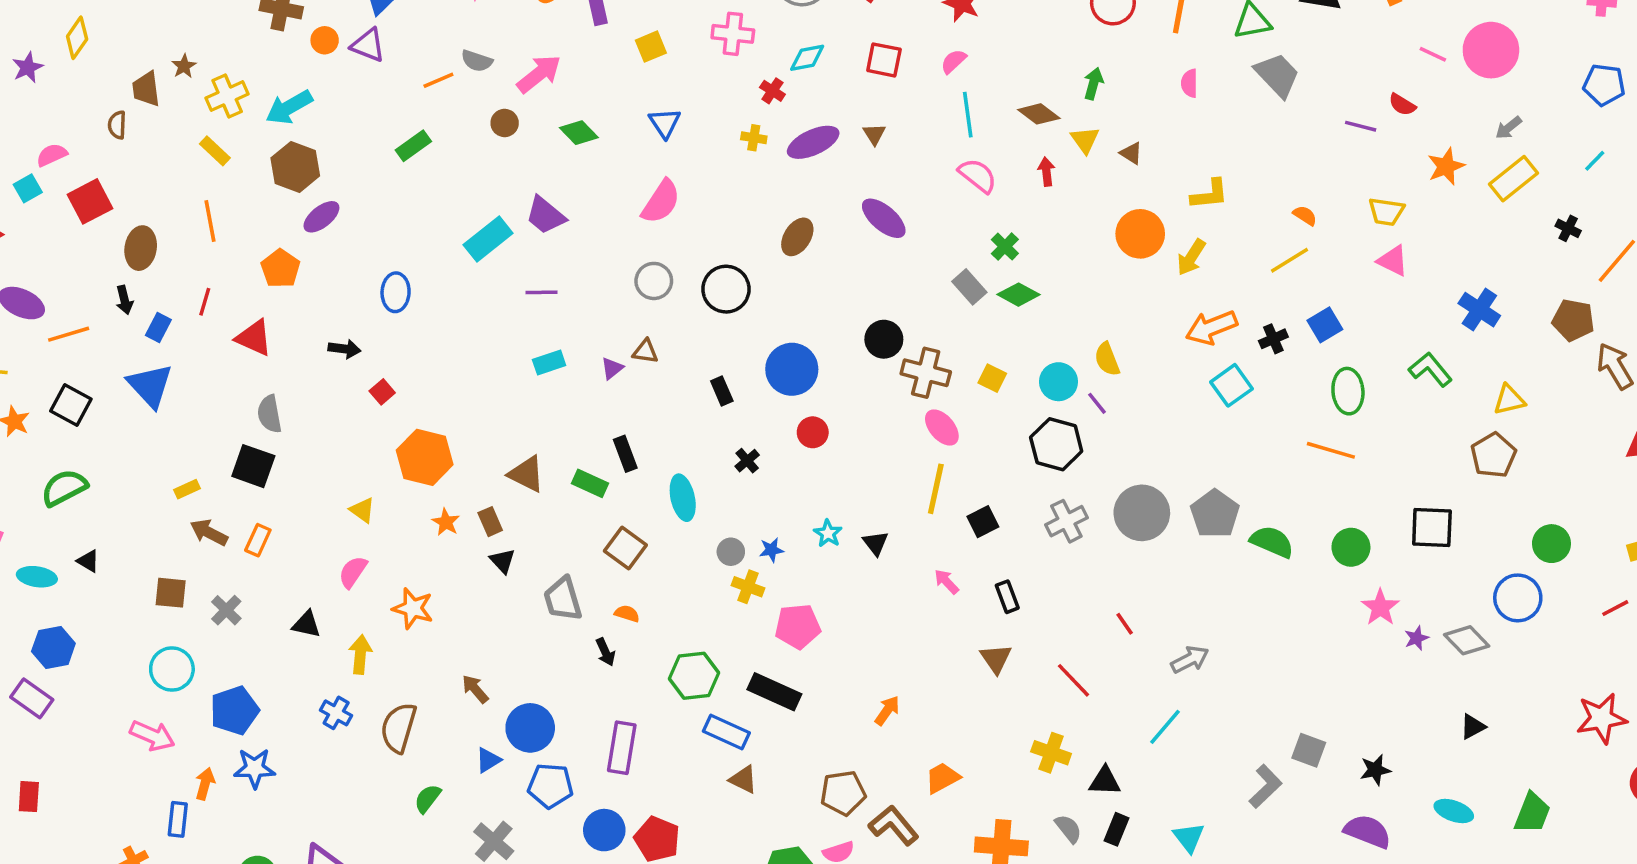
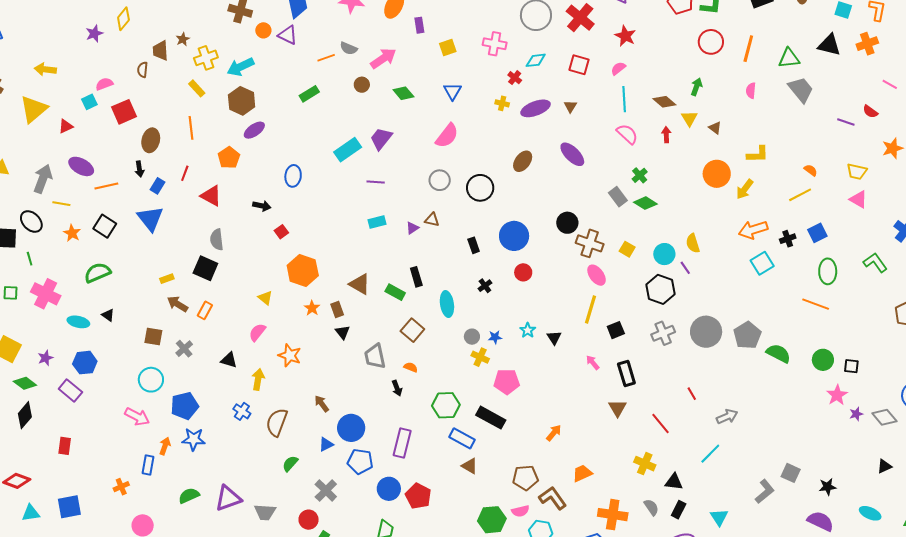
purple trapezoid: (545, 215) -> (381, 139), turned 85
black square: (1432, 528) -> (851, 366), moved, size x0.6
black rectangle: (1007, 597) -> (626, 373), size x1.4

